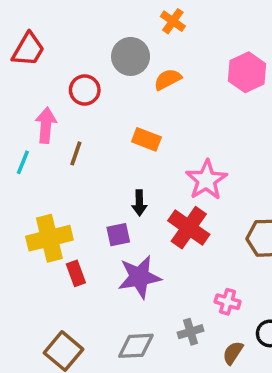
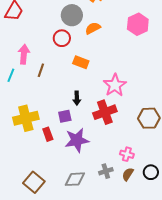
red circle: (85, 90) -> (62, 38), moved
red cross: (189, 228) -> (105, 112), turned 35
red rectangle: (76, 273) -> (48, 134), moved
brown semicircle: (233, 353) -> (128, 174), moved

